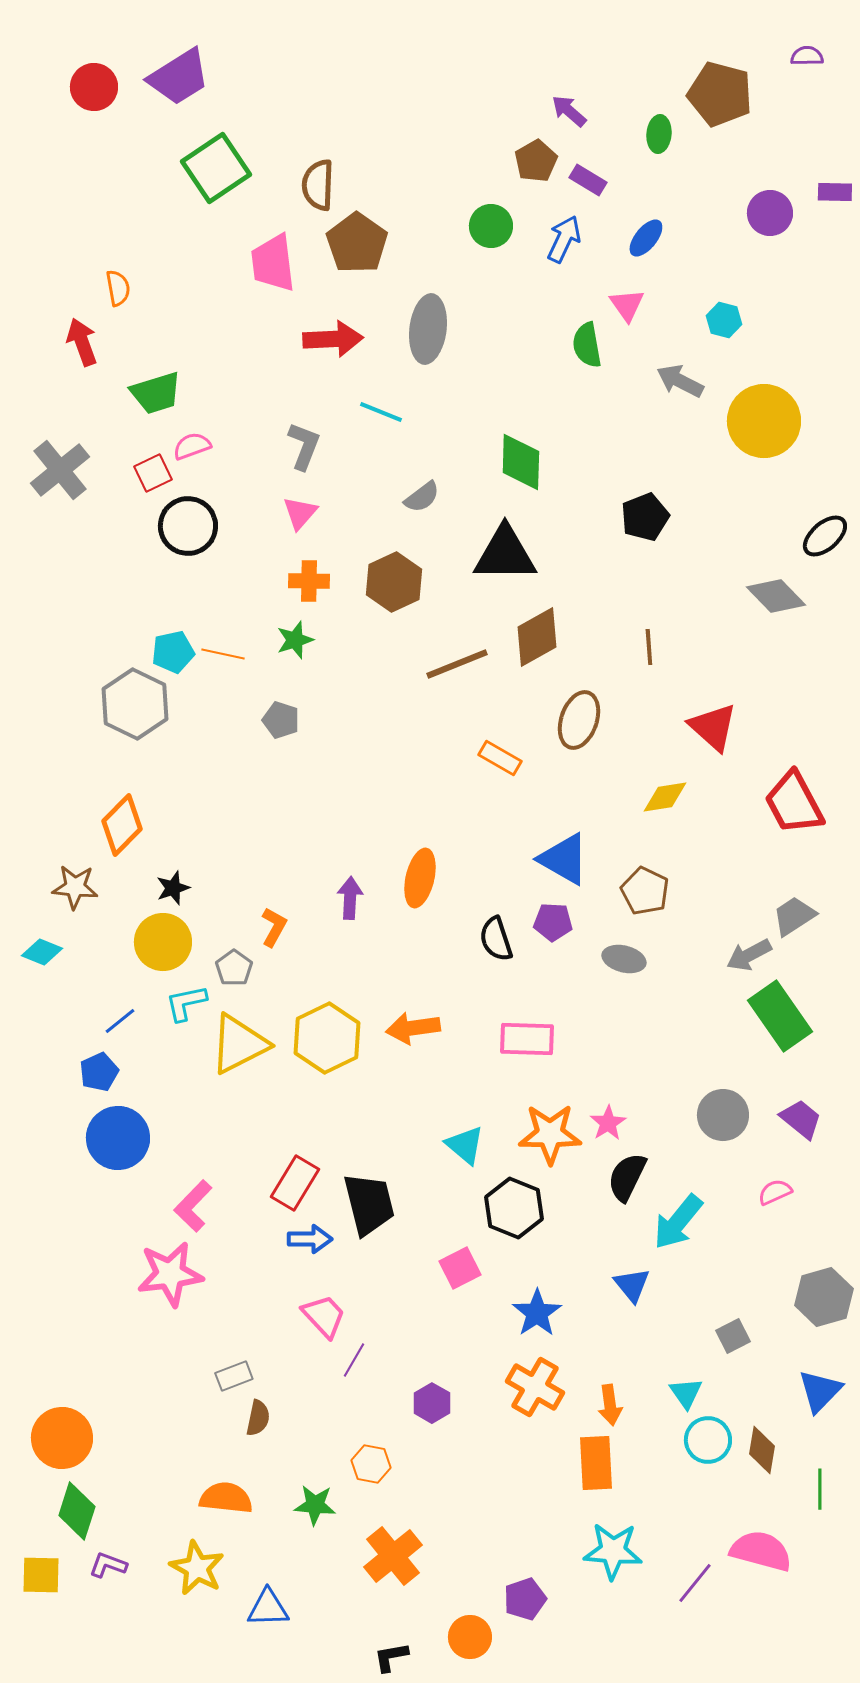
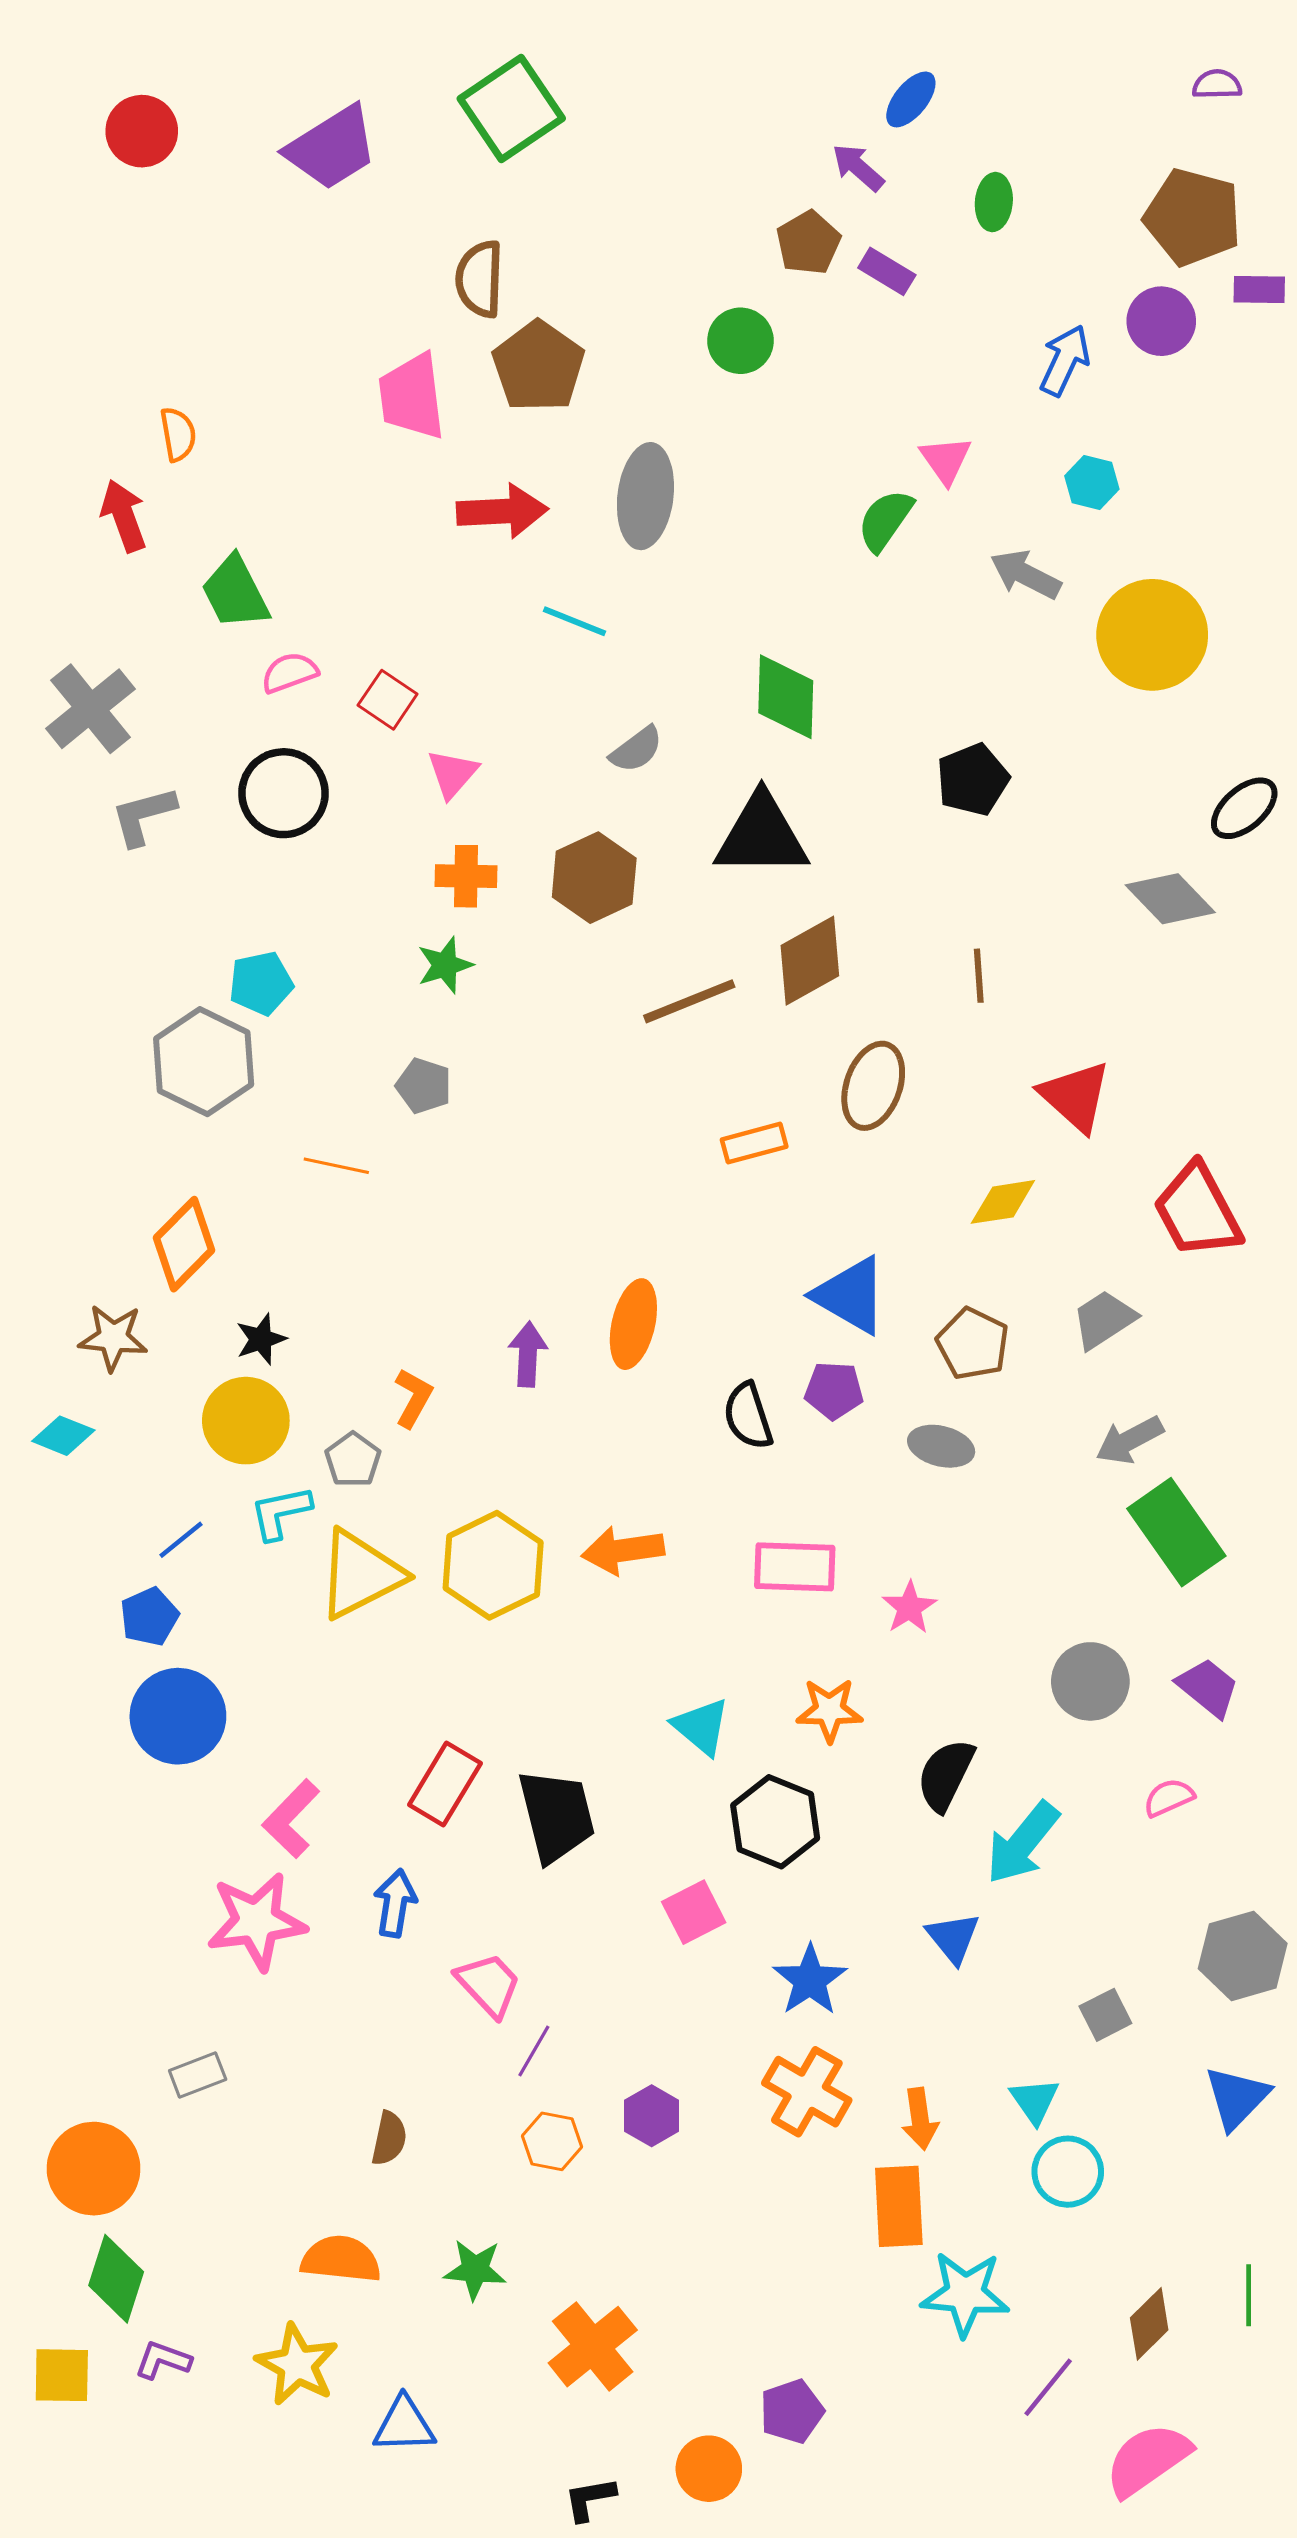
purple trapezoid: (179, 77) -> (332, 148), moved
brown pentagon: (720, 94) -> (1193, 217), moved
green square: (216, 168) -> (511, 109), moved
blue ellipse: (646, 238) -> (911, 99), moved
blue arrow: (564, 239) -> (1065, 360), moved
green semicircle: (587, 345) -> (885, 520), turned 45
green trapezoid: (156, 393) -> (235, 593), turned 80
gray L-shape: (304, 446) -> (143, 816), moved, turned -126
red square: (153, 473) -> (388, 700), moved, turned -30
orange line: (223, 654) -> (336, 1166), moved
orange rectangle: (500, 758) -> (754, 1143), turned -45
gray trapezoid: (794, 916) -> (1104, 1320), moved
pink star: (608, 1123) -> (909, 1608), moved
orange star: (550, 1134) -> (829, 1710), size x0.7
blue arrow: (310, 1239) -> (395, 1903), moved, turned -81
gray rectangle: (234, 1376) -> (198, 2075), moved
brown diamond: (762, 1450) -> (1149, 2324), moved, turned 36
orange hexagon: (371, 1464) -> (552, 2141), moved
green line: (820, 1489) -> (1249, 2295), moved
cyan star: (613, 1551) -> (965, 2294), moved
pink semicircle: (761, 1551) -> (1148, 2460), moved, turned -50

